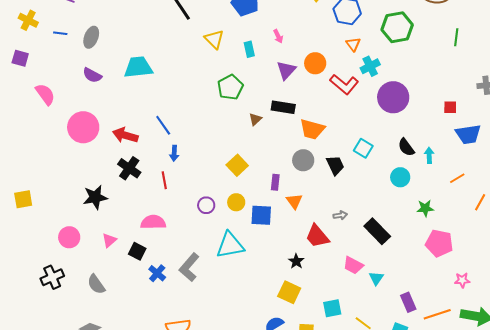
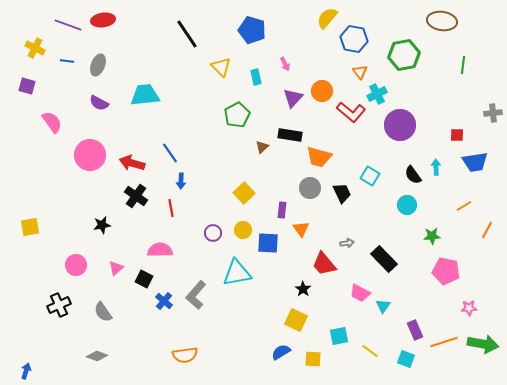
cyan arrow: (429, 155) -> (436, 167), moved
black star: (95, 197) -> (102, 225), size x0.7

